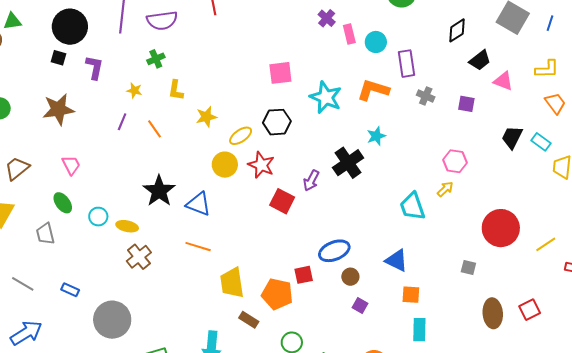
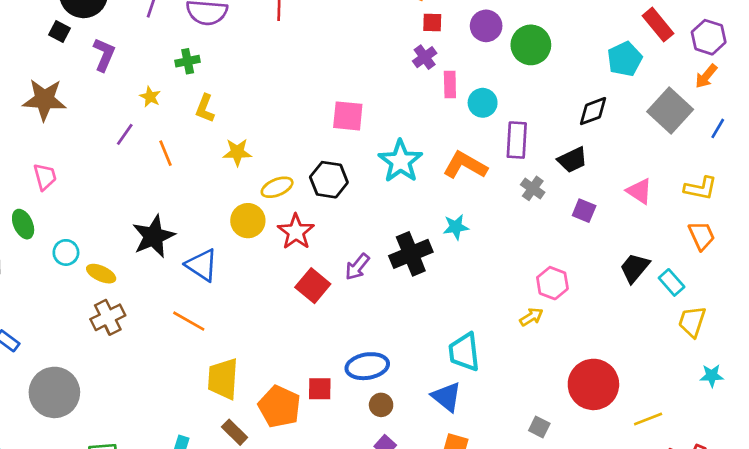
black trapezoid: (480, 60) -> (572, 160), moved
cyan trapezoid: (412, 206) -> (464, 352), moved

